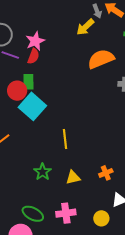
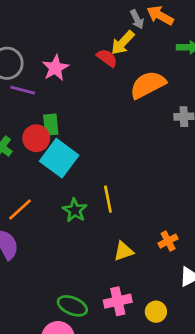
red semicircle: (33, 56) -> (107, 58), moved, turned -70
green star: (43, 172) -> (75, 210), moved
yellow circle: (101, 218) -> (156, 312), moved

